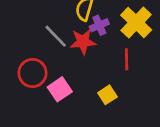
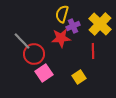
gray line: (56, 36) -> (22, 41), moved
red circle: (32, 73) -> (34, 54), moved

